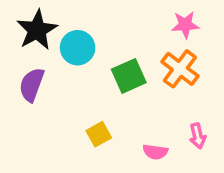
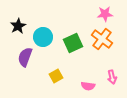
black star: (37, 30) -> (18, 26), moved, size x0.7
cyan circle: (78, 48) -> (43, 37), moved
purple semicircle: (32, 85) -> (25, 57), moved

